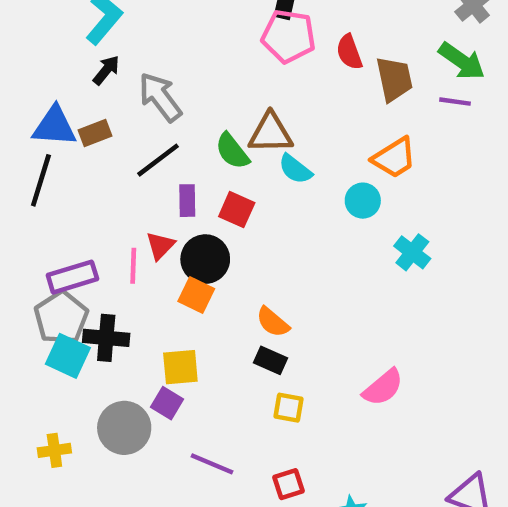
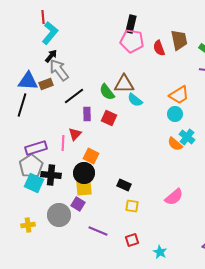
brown trapezoid: (394, 79) -> (179, 40), moved
gray arrow: (160, 97) -> (59, 70), moved
cyan circle: (363, 201) -> (175, 114), moved
black circle: (205, 259) -> (84, 173), moved
orange semicircle: (273, 322) -> (175, 144), moved

